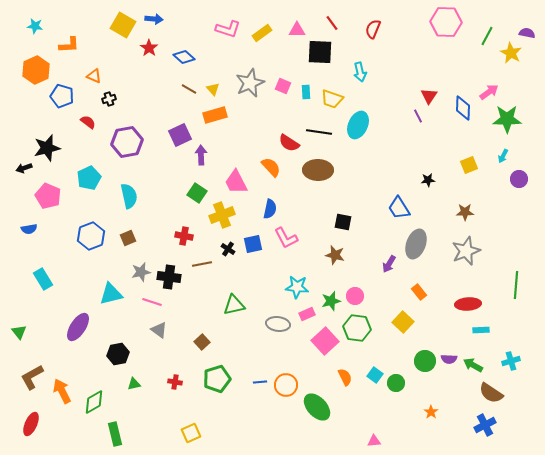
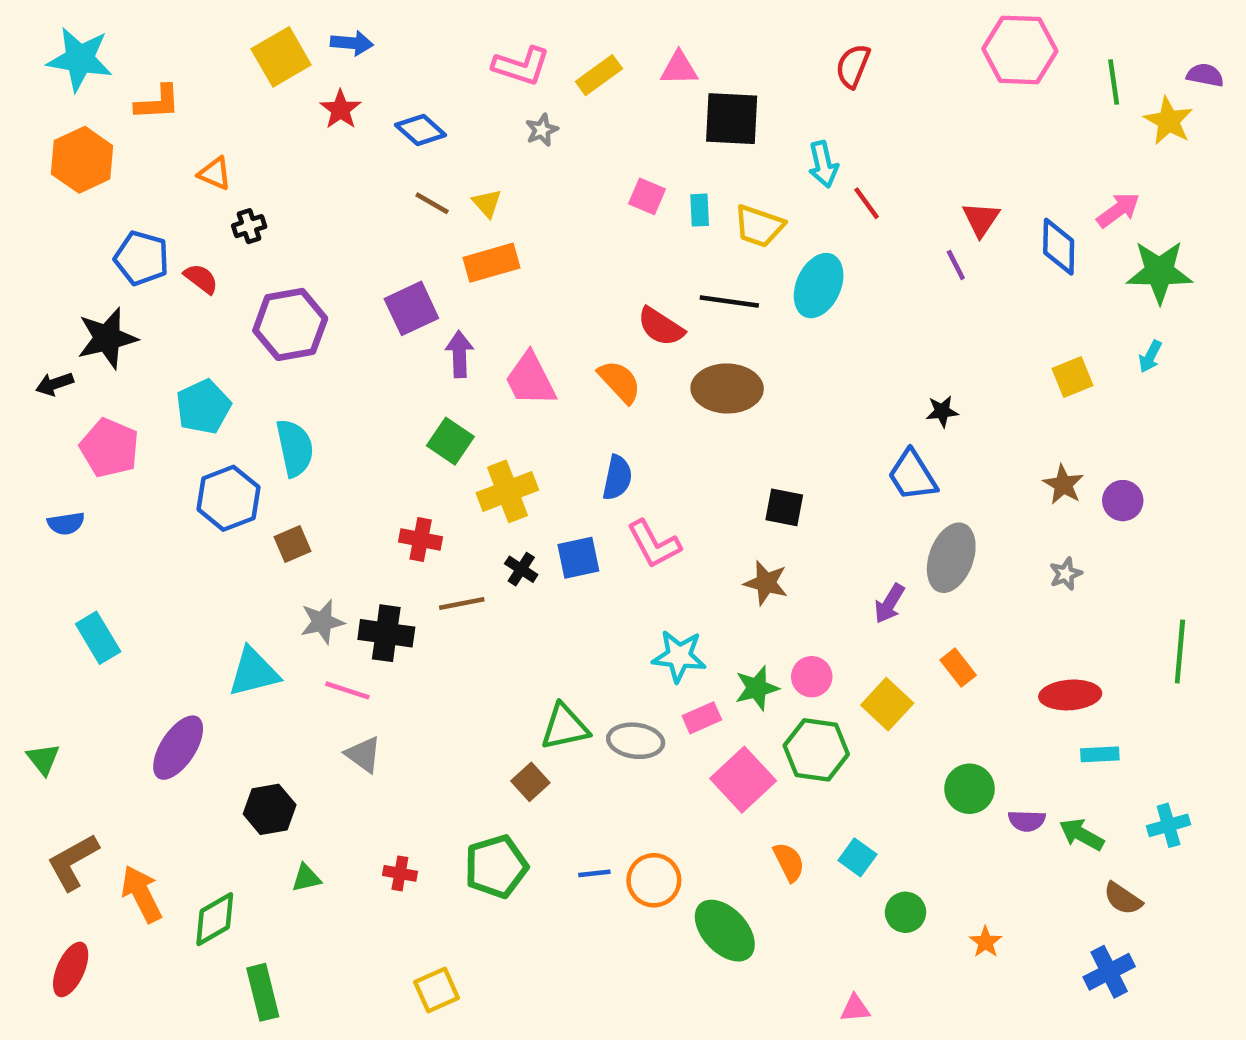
red line: (332, 23) -> (867, 203), moved
yellow square: (123, 25) -> (281, 57), turned 30
cyan star: (35, 26) -> (80, 59), size x1.8
green line: (487, 36) -> (1114, 82), turned -36
gray star: (250, 83) -> (542, 130), moved, size x0.5
blue pentagon: (62, 96) -> (142, 258), moved
purple circle: (519, 179) -> (1123, 501), moved
black star: (428, 180) -> (942, 411), moved
pink trapezoid: (236, 182) -> (530, 379), moved
brown star: (465, 212) -> (1063, 485), turned 30
blue hexagon: (91, 236) -> (228, 498), moved
gray star: (466, 251) -> (1066, 574), size x0.5
green triangle: (234, 305) -> (565, 727), moved
yellow square: (403, 322) -> (887, 704), moved
brown square: (202, 342) -> (530, 782), moved
green circle: (425, 361) -> (970, 789), moved
green circle: (396, 383) -> (905, 912), moved
brown semicircle: (491, 393) -> (1123, 899), size x0.7

